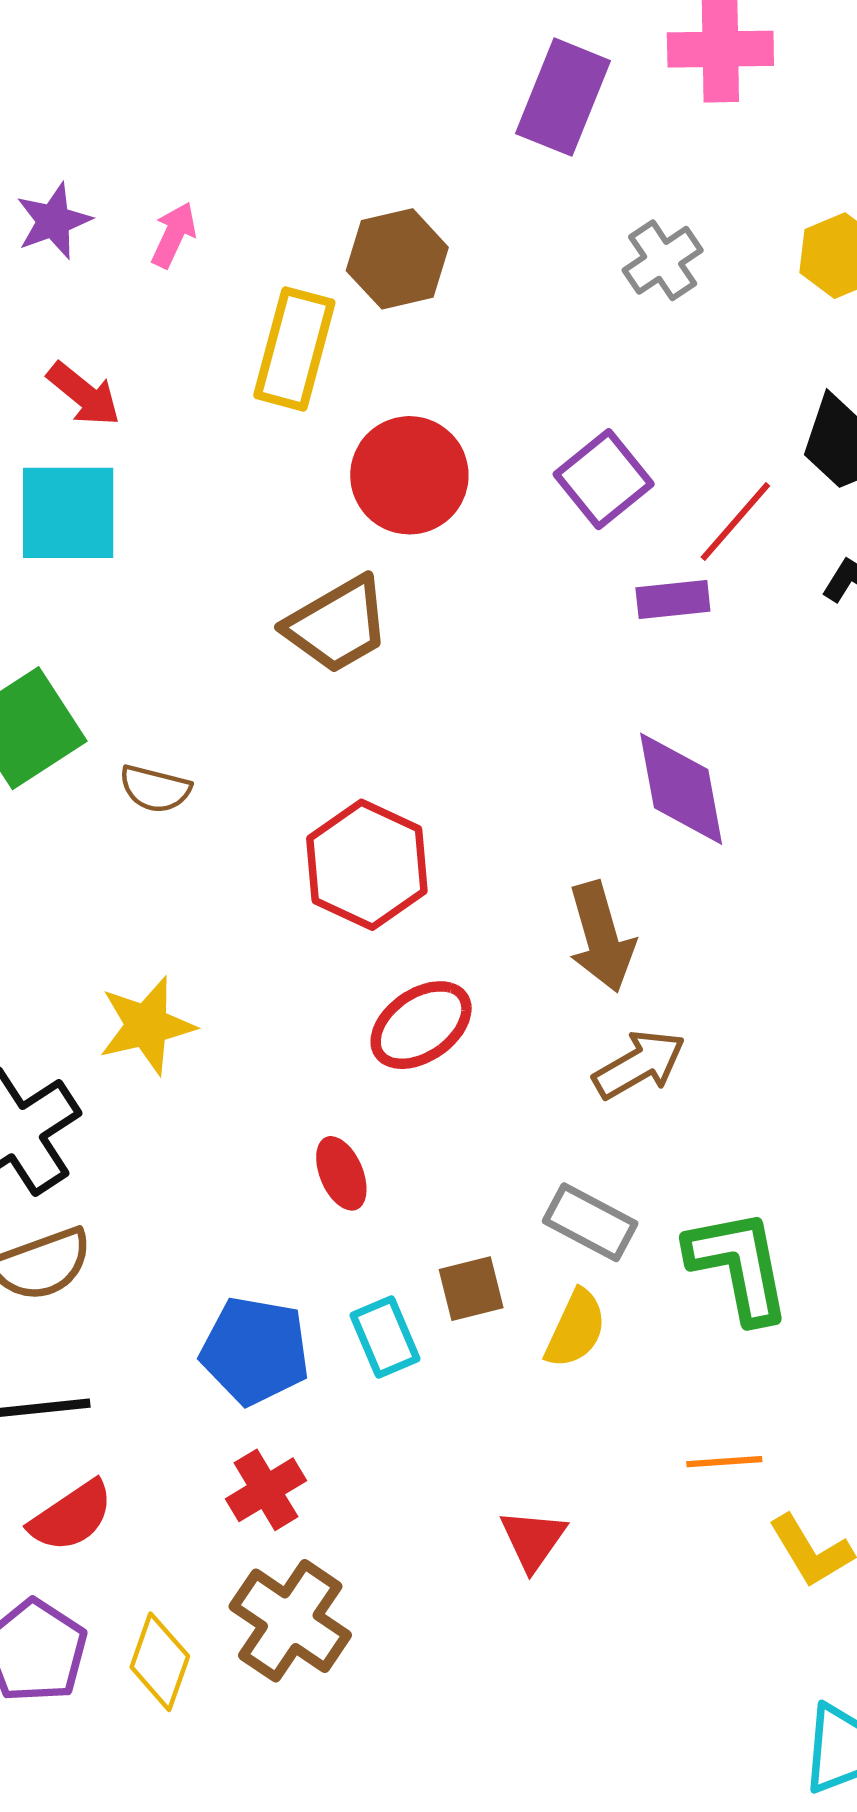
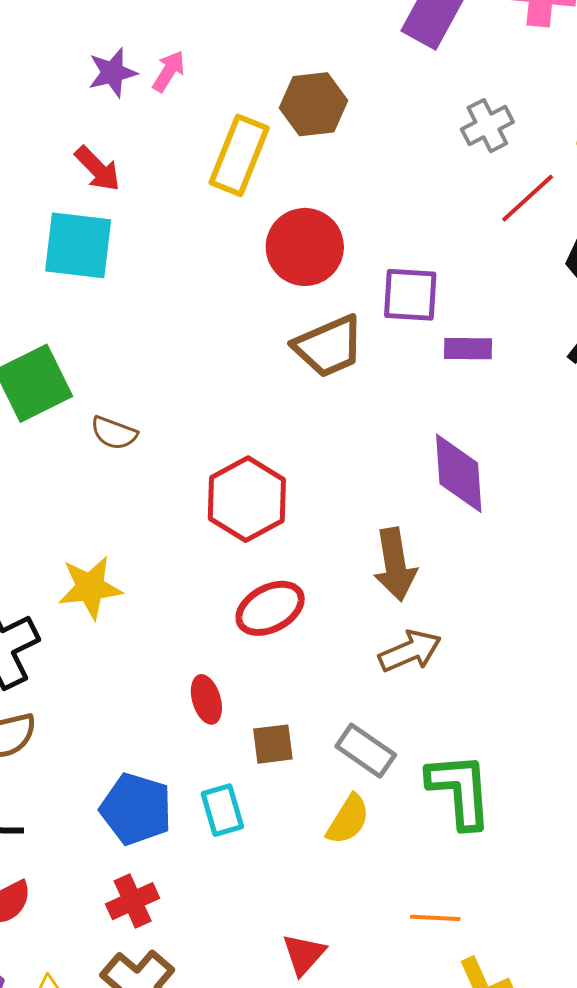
purple star: (53, 221) -> (112, 73), moved
purple square: (604, 479) -> (410, 295), moved, turned 36
red line: (735, 521) -> (528, 198), moved
brown trapezoid: (337, 625) -> (329, 346), moved
brown square: (471, 1289) -> (273, 744), moved

